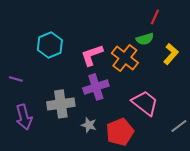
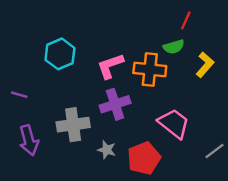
orange cross: (125, 58) -> (150, 70), turned -32

